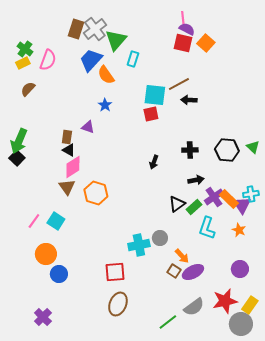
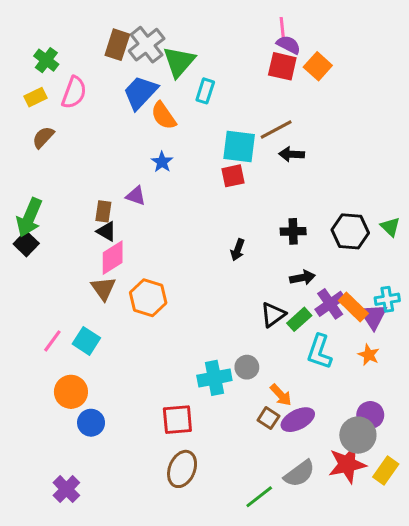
green cross: (25, 49) -> (46, 60), moved
gray circle: (241, 324) -> (358, 435), moved

